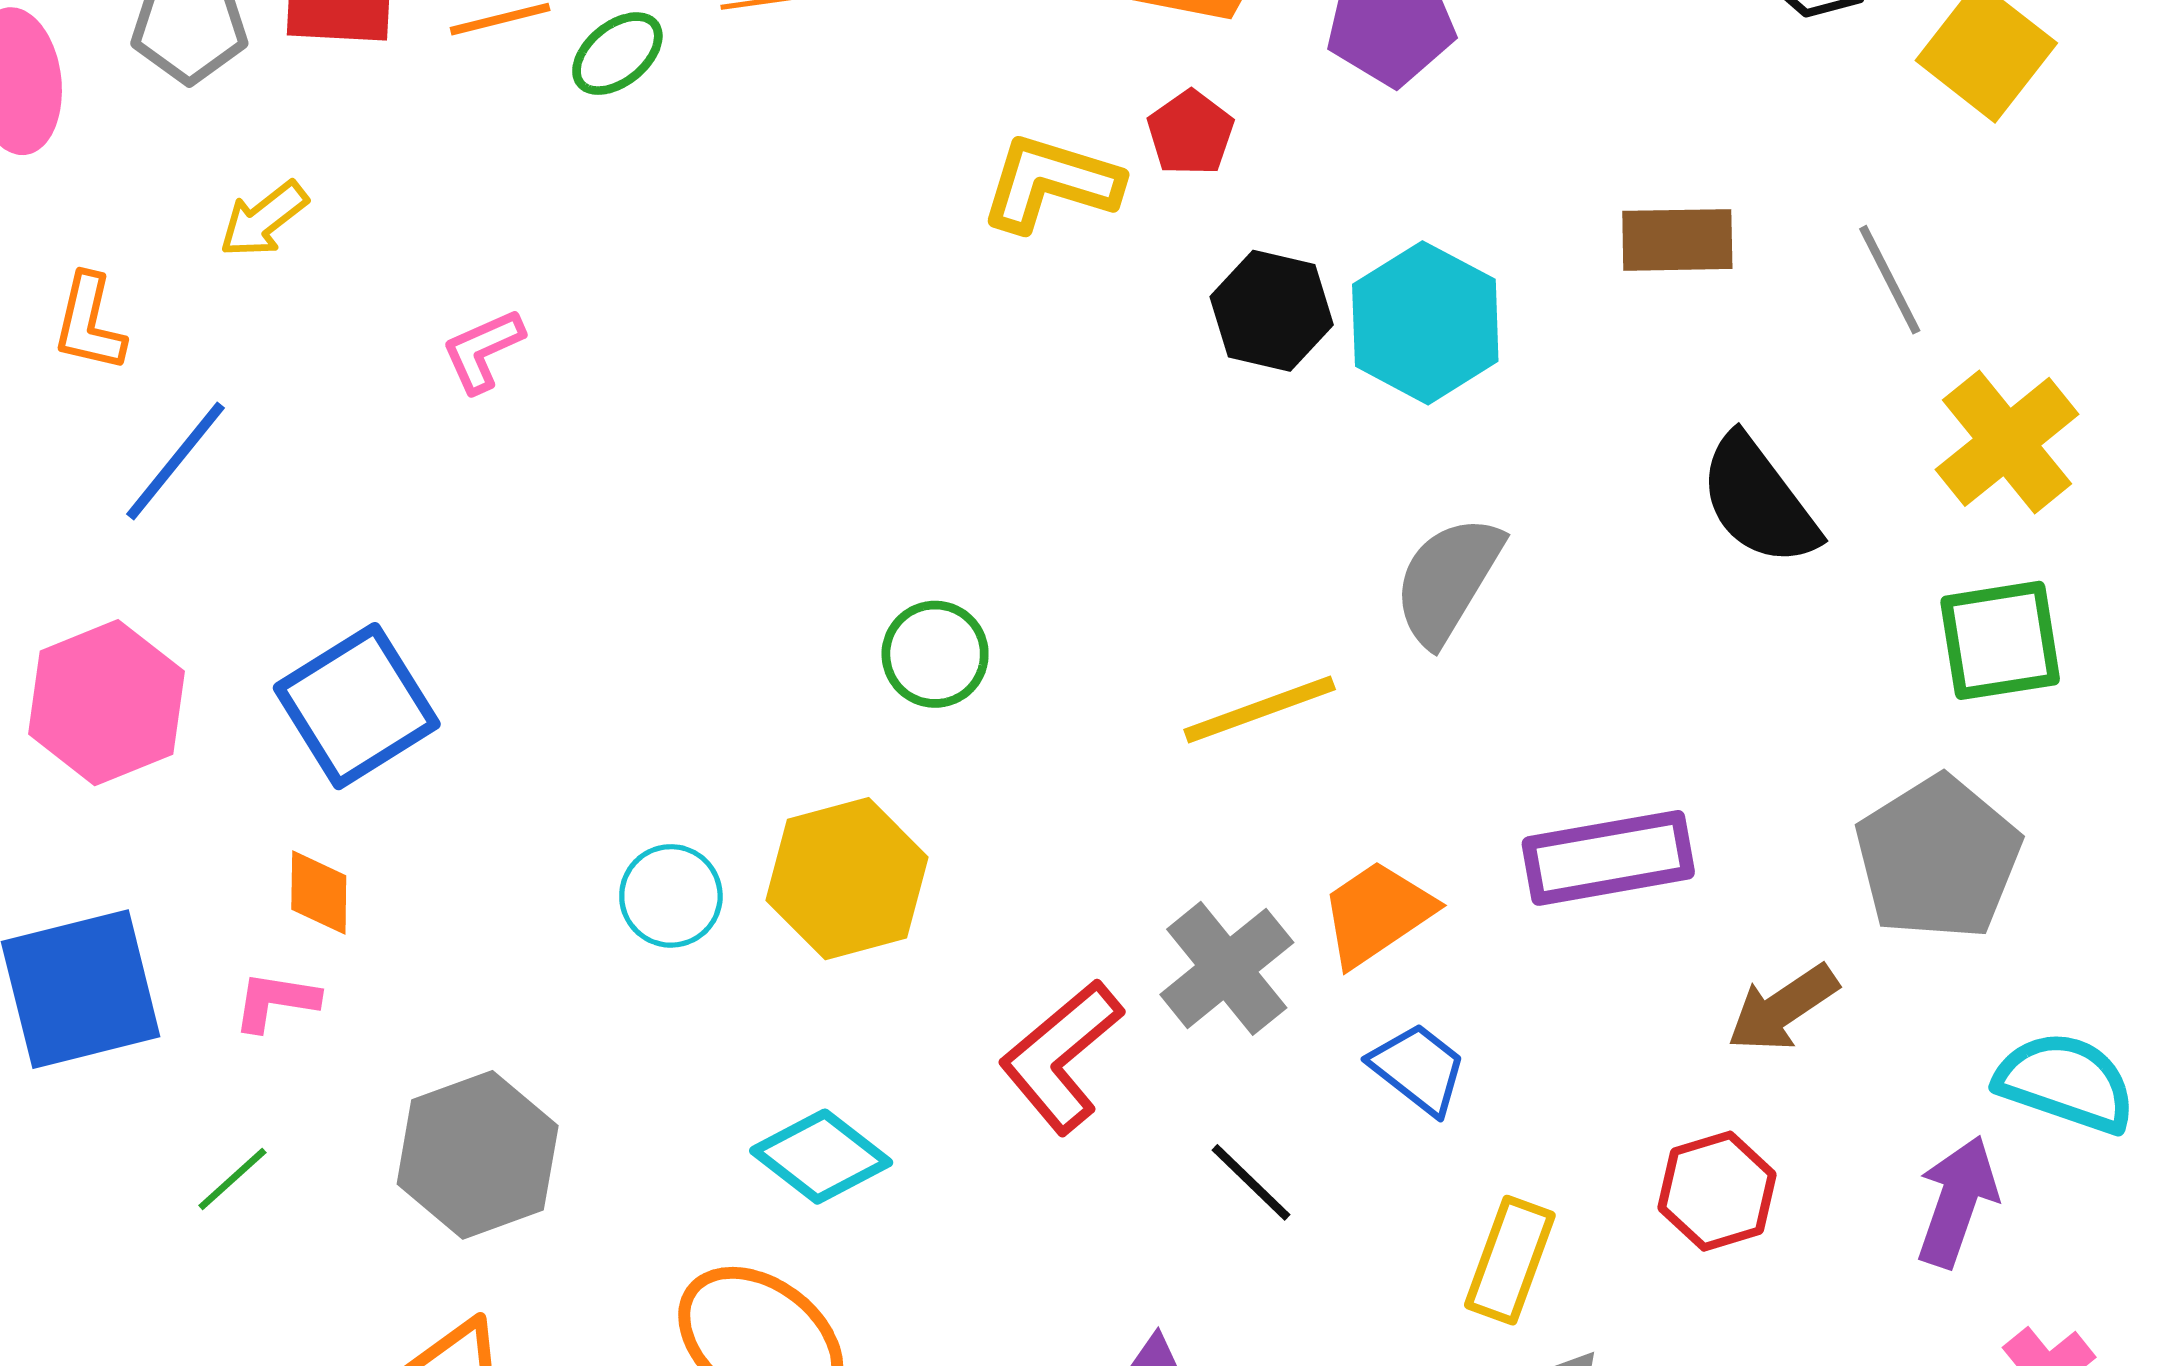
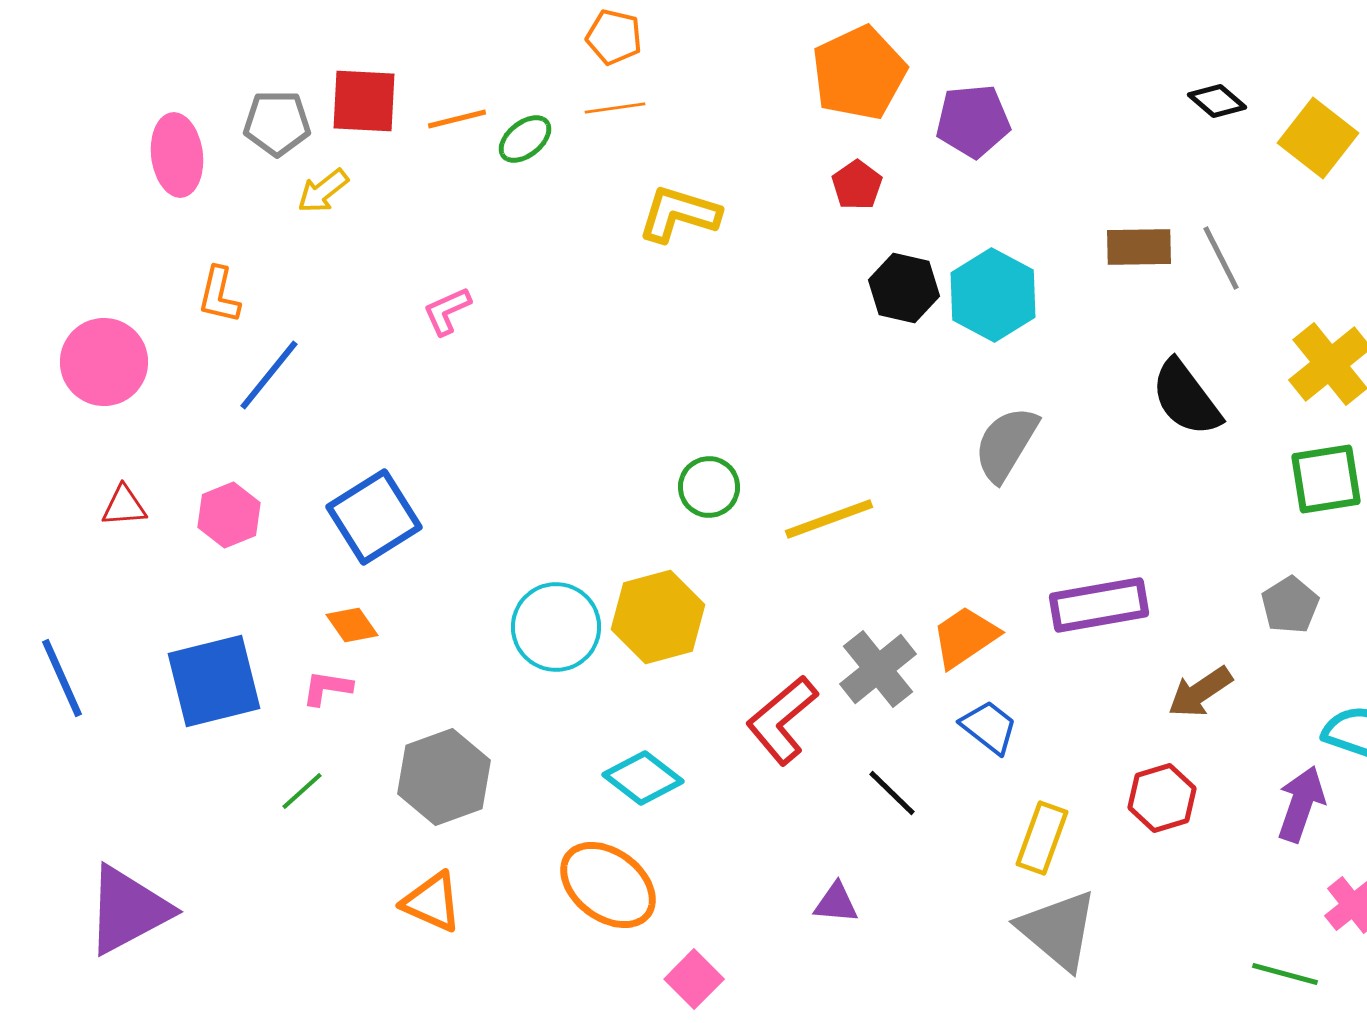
yellow L-shape: (1051, 183) -> (679, 214), moved
yellow arrow: (264, 219) -> (323, 191), moved
gray line: (1890, 280) -> (1221, 258), moved
pink hexagon: (106, 703) -> (229, 515), size x0.7
yellow line: (1260, 709) -> (829, 519), moved
gray pentagon: (1938, 858) -> (1290, 605), size x0.6
orange diamond: (319, 892) -> (352, 625), turned -36
cyan circle: (671, 896) -> (556, 627), size x1.5

